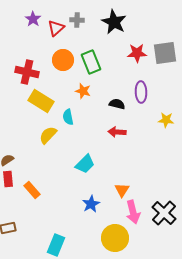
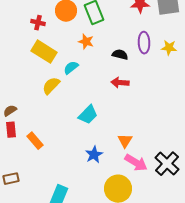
red cross: (27, 72) -> (38, 23), moved, size x0.6
cyan semicircle: (68, 117) -> (71, 68), turned 63
yellow star: (166, 120) -> (169, 48), moved
pink arrow: (133, 212) -> (136, 163), turned -45

